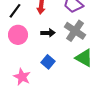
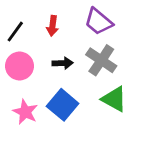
blue square: (48, 62) -> (63, 105), size x1.5
pink star: (22, 77) -> (25, 112), moved

